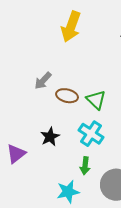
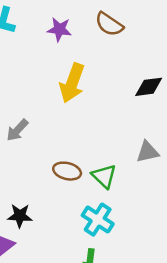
gray arrow: (43, 81) -> (17, 130), moved
black star: (50, 137) -> (20, 216), moved, turned 30

